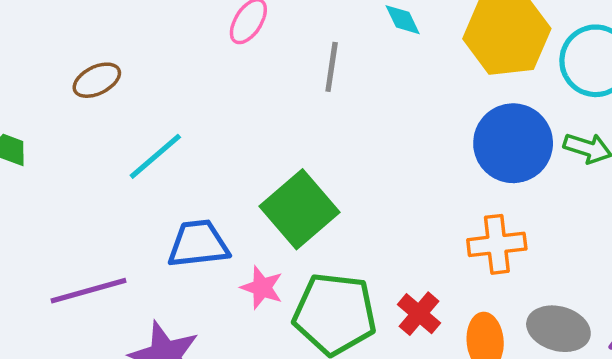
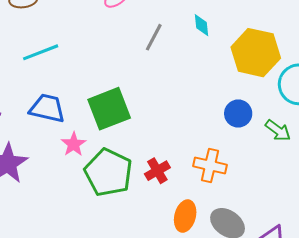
blue circle: (513, 143) -> (238, 113), size x0.6
red cross: (419, 314) -> (157, 171), moved

